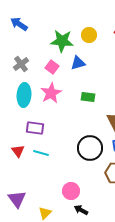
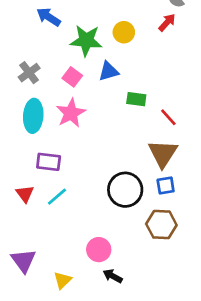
blue arrow: (19, 24) -> (49, 17), moved
green rectangle: (88, 97) -> (136, 99), moved
cyan line: (41, 153) -> (57, 197), turned -56

